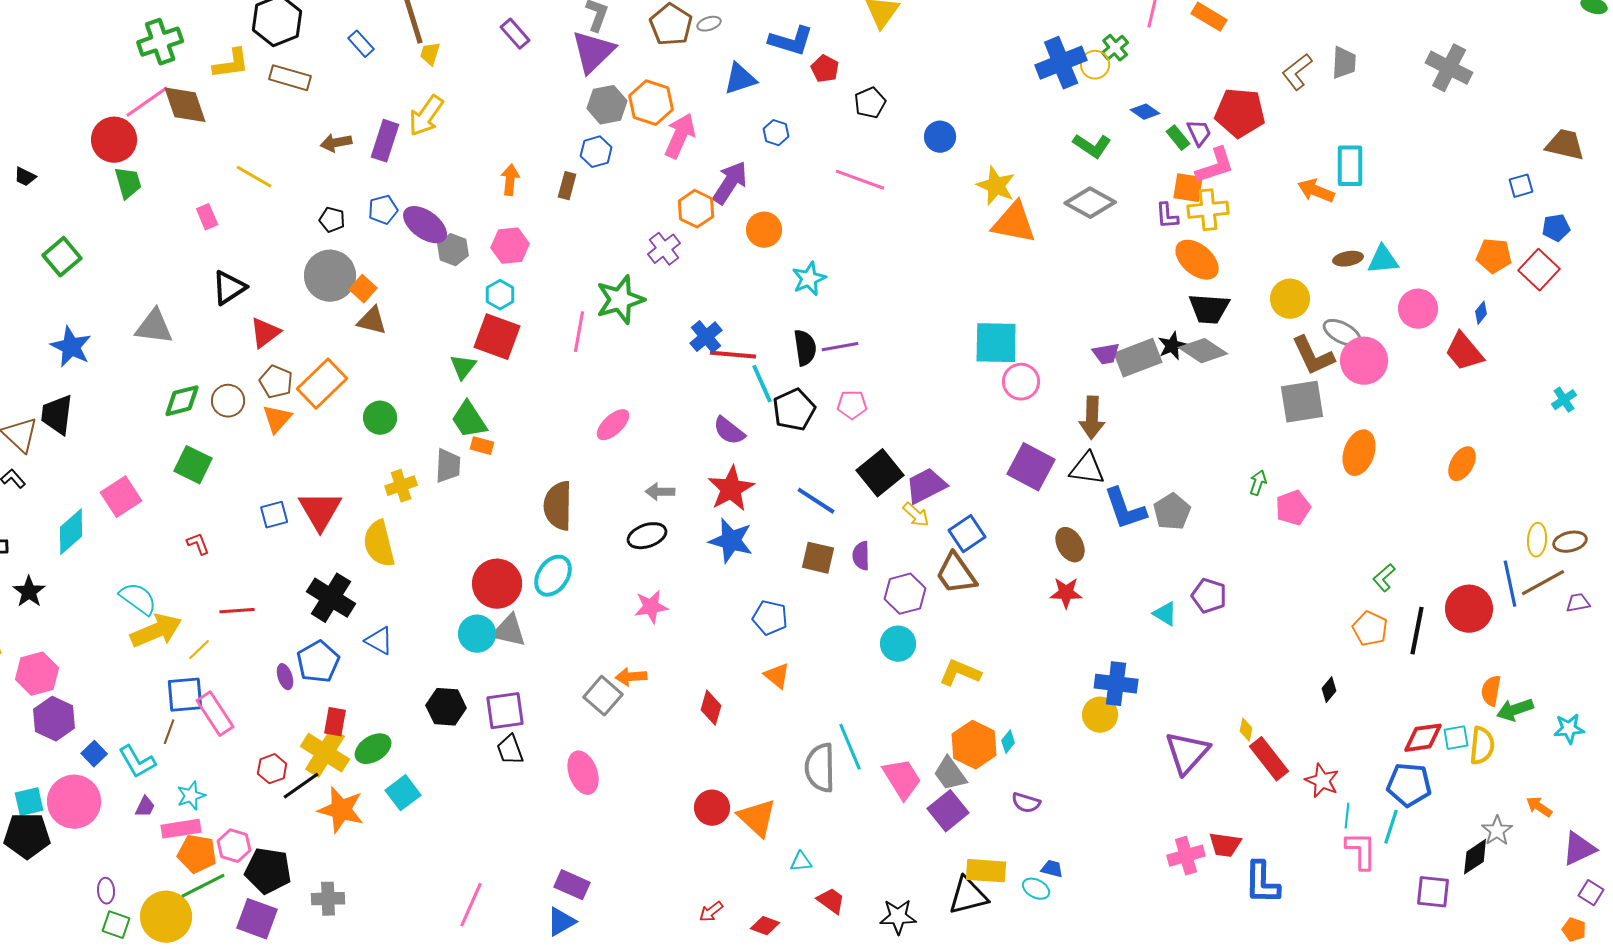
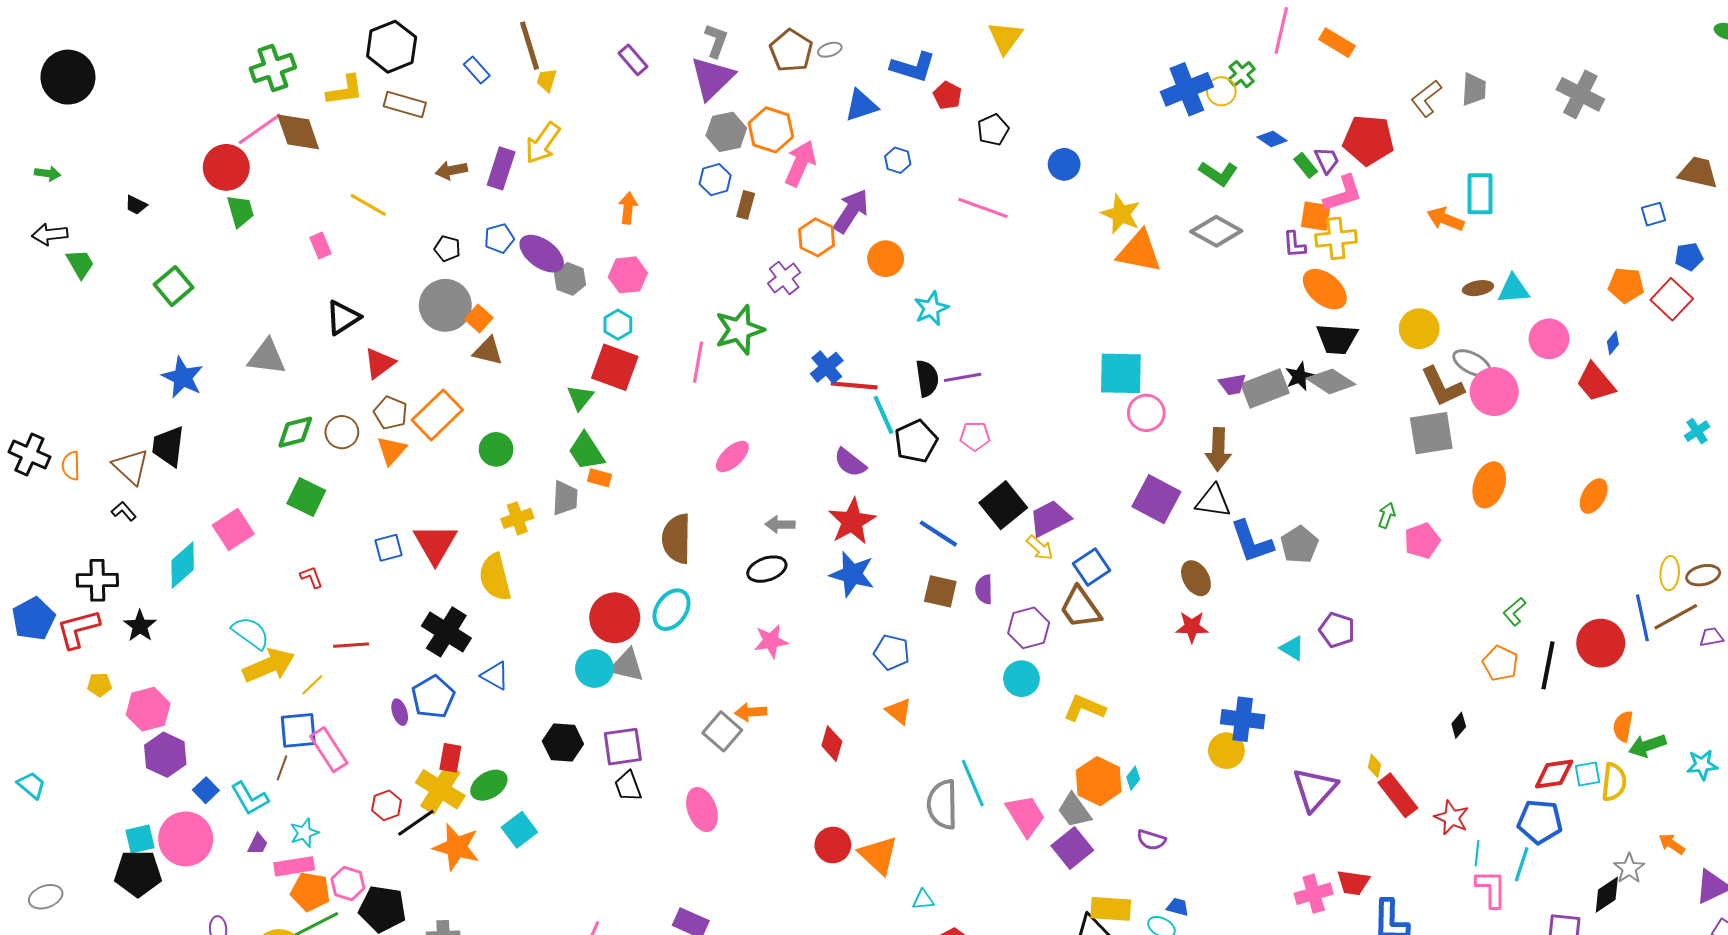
brown rectangle: (567, 186) -> (746, 205), moved

